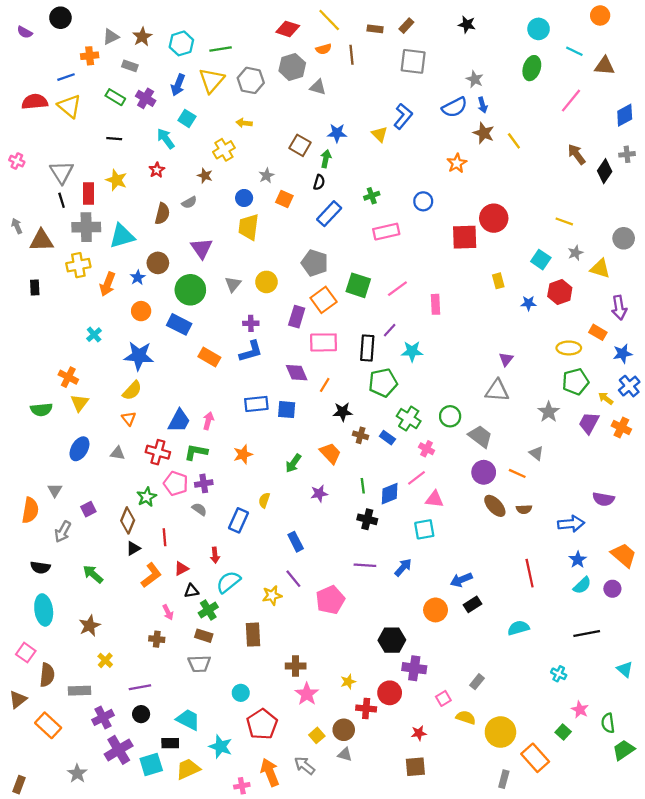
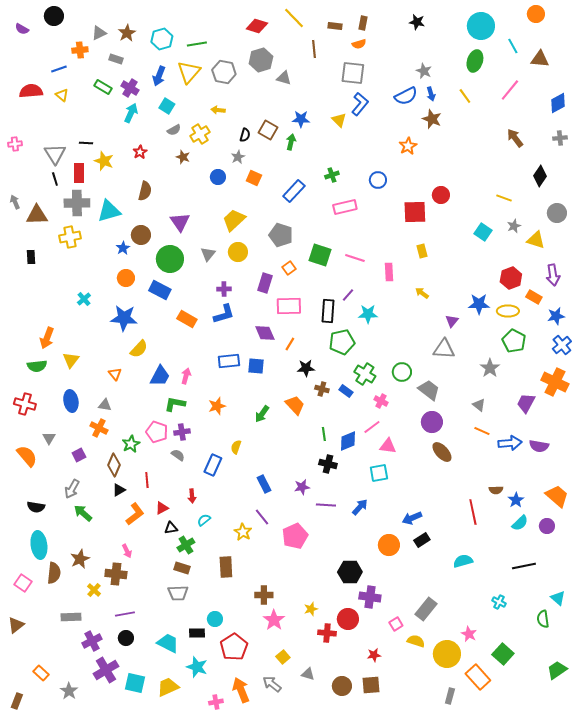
brown rectangle: (406, 26) -> (363, 23), turned -32
cyan circle: (539, 29) -> (481, 26), size x1.4
orange semicircle: (324, 49) -> (359, 44), moved
cyan line: (574, 51) -> (513, 46), turned 35
gray square: (413, 61) -> (353, 73), moved
yellow triangle: (69, 106) -> (62, 95), size x0.6
black line: (114, 139) -> (86, 143), moved
cyan arrow: (166, 139) -> (131, 113), moved, turned 60
yellow line: (514, 141) -> (465, 96), moved
pink cross: (17, 161) -> (15, 144), turned -32
black diamond: (605, 171) -> (540, 176), moved
black semicircle: (319, 182) -> (245, 135), moved
gray semicircle: (189, 202) -> (174, 130), moved
red circle: (494, 218) -> (441, 195), size x0.7
yellow trapezoid: (249, 227) -> (234, 220), moved, turned 40
yellow rectangle: (498, 281) -> (422, 251), moved
orange arrow: (107, 284) -> (47, 338), moved
pink line: (397, 289) -> (355, 258), turned 54
red hexagon: (560, 292) -> (511, 278), moved
orange square: (324, 300) -> (289, 268), size x0.6
blue star: (528, 303) -> (479, 304), moved, size x1.5
orange cross: (68, 377) -> (99, 428), moved
green pentagon: (575, 382) -> (514, 341), turned -30
yellow semicircle: (132, 391) -> (139, 349), moved
yellow arrow: (606, 398) -> (422, 293), moved
purple trapezoid: (589, 423) -> (526, 403), moved
orange cross: (621, 427) -> (555, 382), size x1.5
blue ellipse: (79, 449) -> (71, 401), turned -40
red cross: (158, 452) -> (25, 404), moved
orange line: (517, 473) -> (482, 431), moved
purple star: (319, 494) -> (302, 487), moved
brown semicircle: (524, 509) -> (496, 490), moved
orange semicircle: (30, 510) -> (27, 456), turned -50
blue arrow: (571, 524) -> (510, 443), moved
gray arrow: (63, 532) -> (72, 489), moved
cyan semicircle: (228, 582) -> (204, 520), size x0.6
yellow star: (272, 595) -> (243, 532), turned -30
pink arrow: (168, 612) -> (127, 551), moved
brown cross: (157, 639) -> (116, 574), moved, size x1.5
brown semicircle: (47, 675) -> (54, 573), moved
gray rectangle: (477, 682) -> (426, 609), size x1.6
pink star: (580, 710) -> (469, 634), moved
green semicircle: (608, 723) -> (543, 619), moved
orange rectangle: (48, 725) -> (41, 673), moved, size x0.7
brown circle: (344, 730) -> (342, 686), moved
green square: (563, 732) -> (503, 654), size x1.5
black rectangle: (170, 743) -> (197, 633), moved
cyan square: (151, 764) -> (135, 683), turned 30

